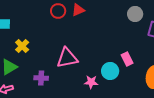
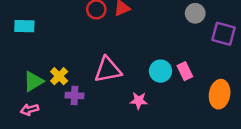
yellow cross: (22, 46) -> (59, 76), moved
cyan circle: (110, 71) -> (161, 71), moved

